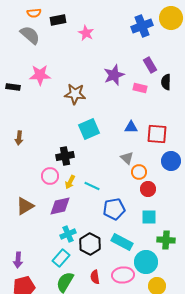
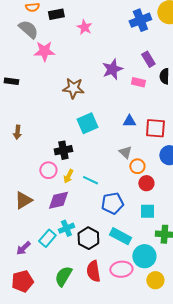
pink star: (40, 75) -> (44, 51), moved
cyan rectangle: (61, 258) -> (47, 238), moved
purple arrow: (18, 260) -> (23, 248), moved, turned 42
red semicircle: (95, 277) -> (93, 271), size x1.5

